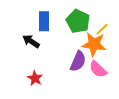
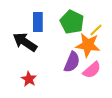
black arrow: (31, 41) -> (25, 42), size x1.4
pink semicircle: (98, 69) -> (92, 70), turned -84

